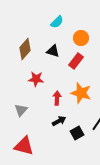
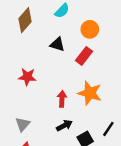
brown diamond: (25, 49) -> (25, 20), moved
red star: (36, 79) -> (27, 77), moved
gray triangle: (21, 110) -> (23, 124), moved

